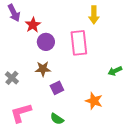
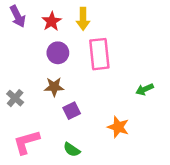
yellow arrow: (94, 15) -> (83, 19), moved
red star: (33, 25) -> (52, 21), moved

